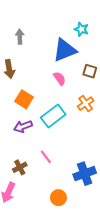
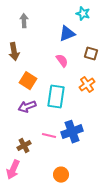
blue triangle: (65, 50) -> (67, 34), size x0.7
cyan rectangle: (53, 116) -> (56, 97), turned -45
pink line: (46, 157) -> (49, 136), turned -40
blue cross: (85, 174) -> (72, 132), moved

